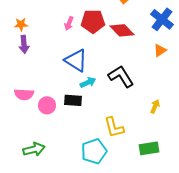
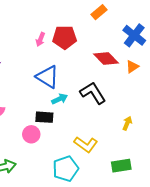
red diamond: (122, 30) -> (106, 59), moved
pink circle: (47, 105) -> (31, 134), moved
yellow L-shape: (114, 127) -> (86, 144), turned -40

